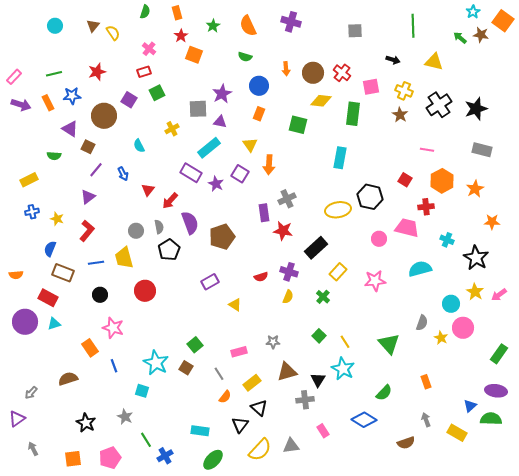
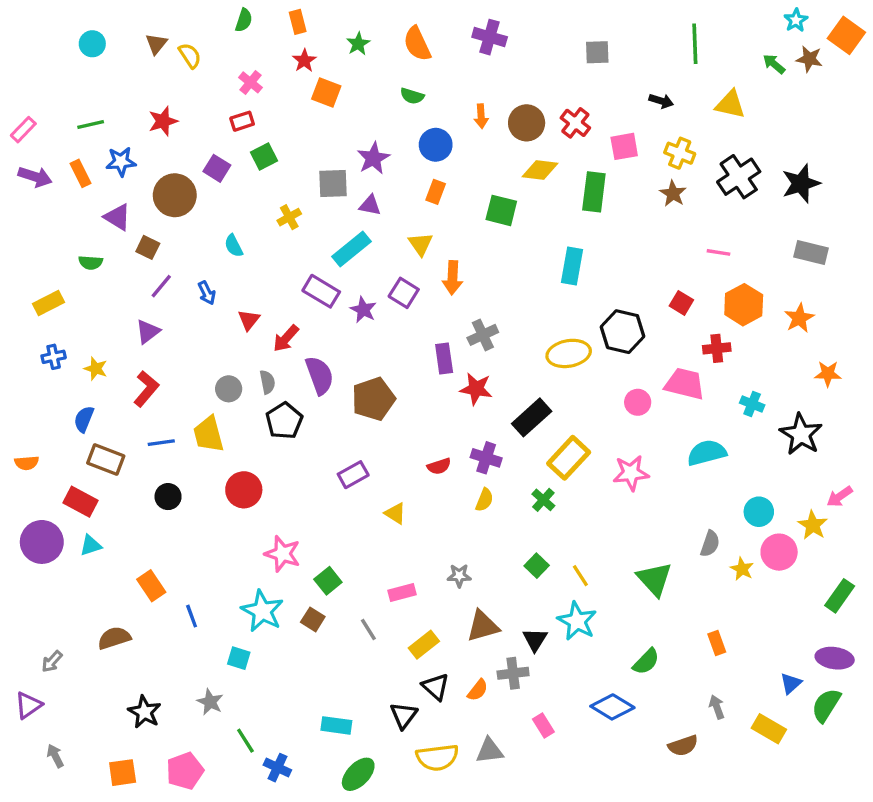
yellow rectangle: (338, 272) -> (569, 458), size x1.4
yellow star: (475, 292) -> (813, 525), moved
pink star: (113, 328) -> (282, 554), moved
orange semicircle: (225, 397) -> (478, 690), moved
green semicircle: (491, 419) -> (826, 705), turned -60
yellow semicircle: (260, 450) -> (437, 757), turned 40
blue cross: (165, 456) -> (277, 768), turned -35

